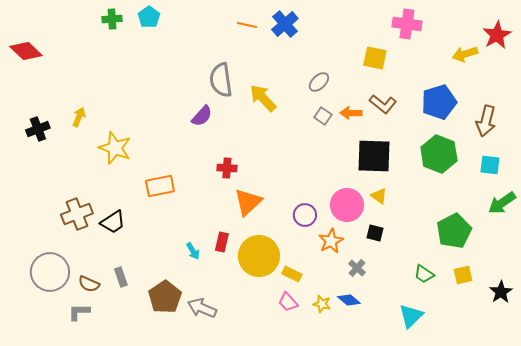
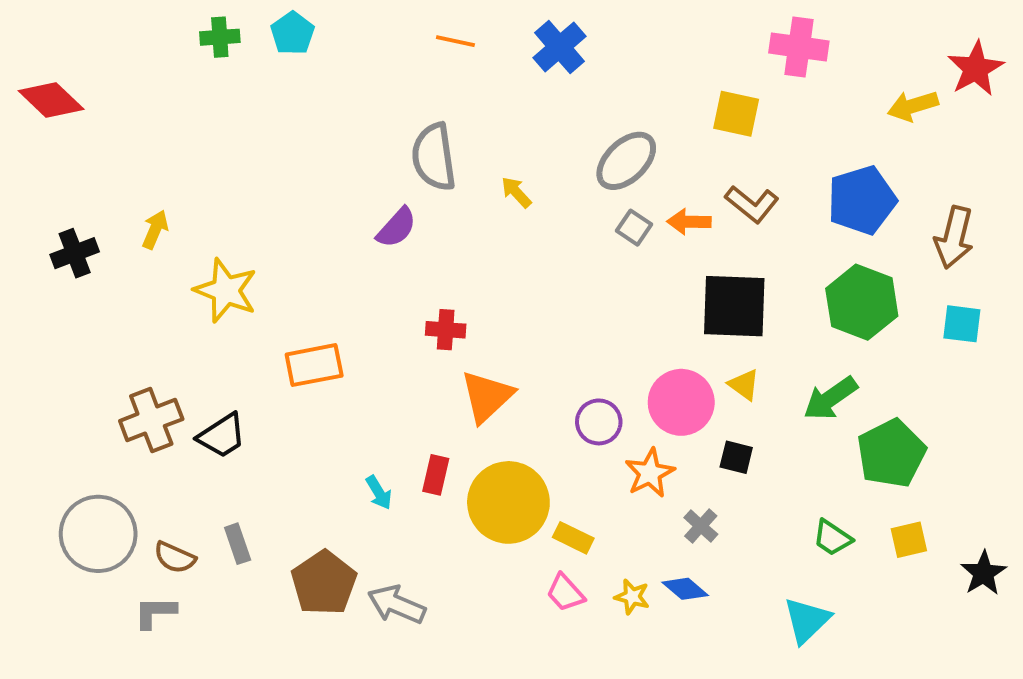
orange line: (247, 25) -> (455, 41), moved
gray ellipse: (319, 82) -> (626, 161), size x1.5
yellow arrow: (263, 98) -> (516, 192), size x0.6
green arrow: (502, 203) -> (830, 398), moved

